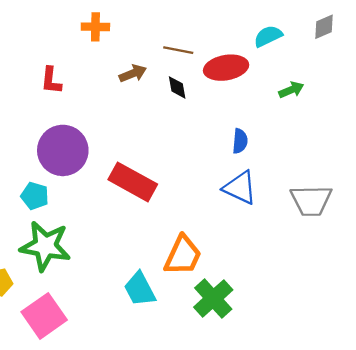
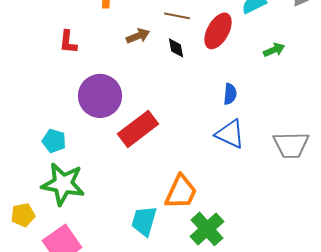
red ellipse: (226, 68) -> (218, 31), turned -51
purple circle: (63, 150) -> (100, 96), moved
red rectangle: (133, 182) -> (138, 129), turned -66
cyan trapezoid: (140, 289) -> (144, 221), turned 44

